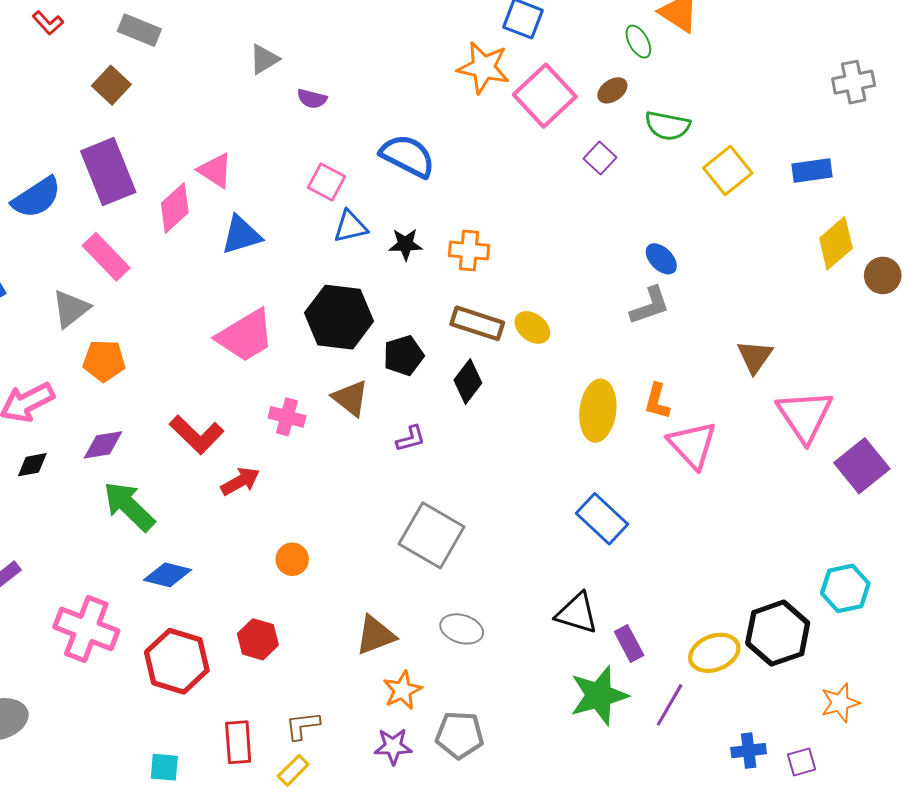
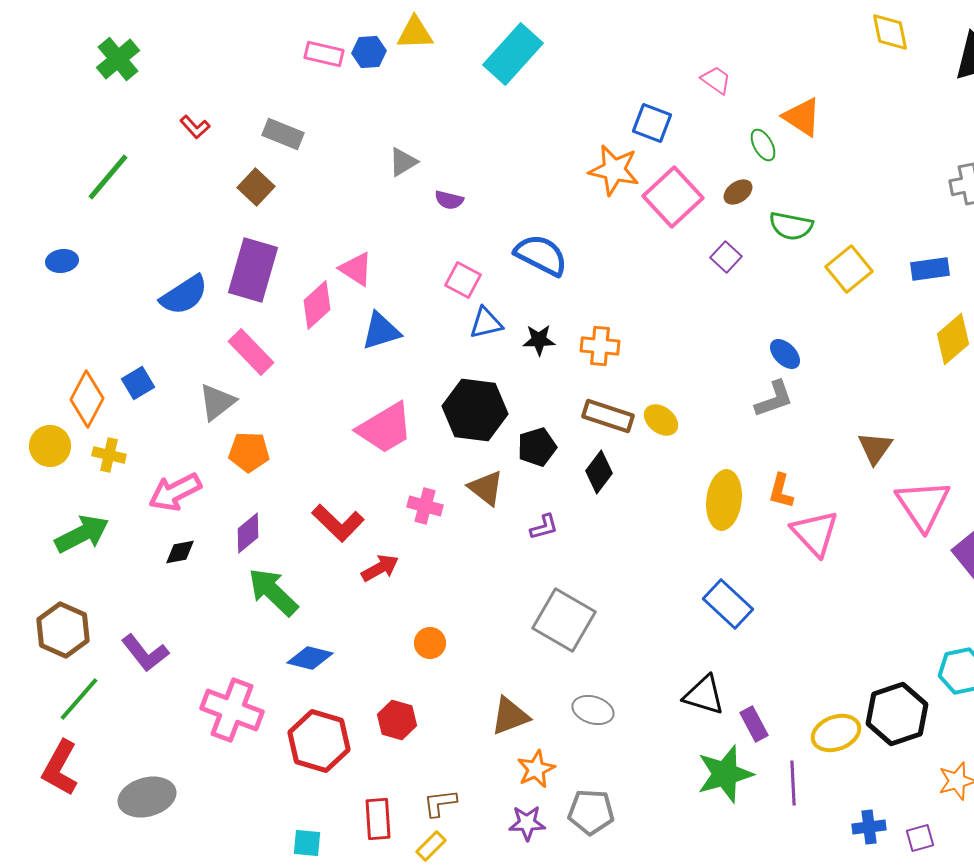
purple rectangle: (108, 172) -> (253, 270), turned 38
purple diamond: (103, 445) -> (248, 533), turned -30
purple line: (670, 705) -> (793, 783), turned -33

